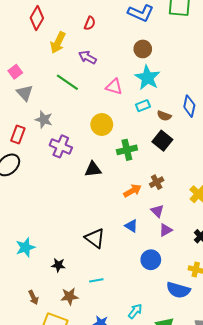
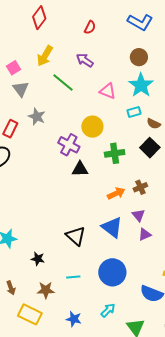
yellow arrow: (58, 43) -> (45, 56), moved
purple cross: (61, 146) -> (69, 145), moved
blue triangle: (131, 226) -> (112, 227), size x1.6
blue circle: (151, 260) -> (112, 272), moved, size x1.4

